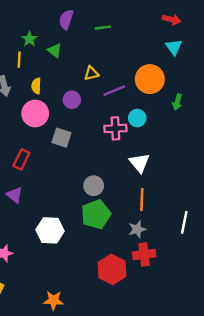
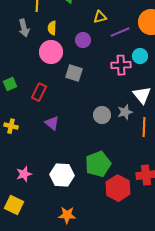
purple triangle: (15, 195) -> (52, 123), moved
green pentagon: (96, 214) -> (98, 164), moved
gray star: (137, 229) -> (125, 112), moved
white hexagon: (50, 230) -> (62, 175), moved

